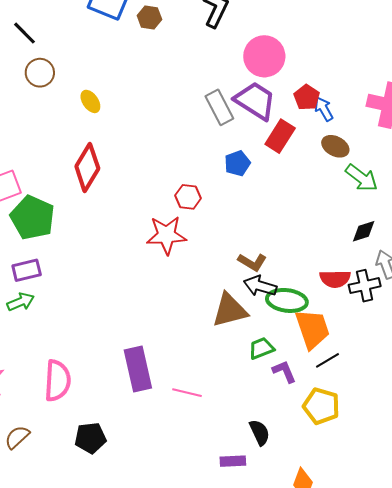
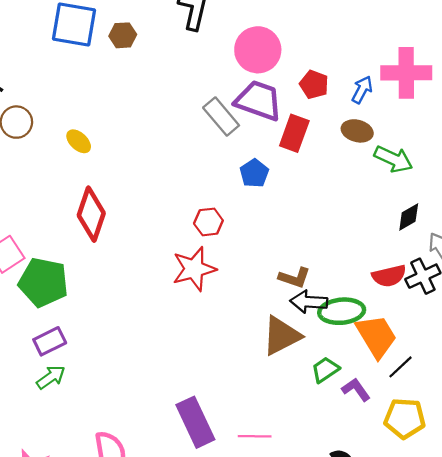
blue arrow: (324, 109) -> (362, 90), moved, turned 70

